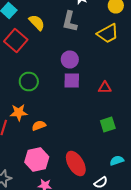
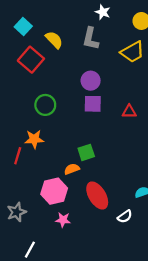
green square: (108, 124) -> (86, 152), moved
orange semicircle: (39, 126) -> (72, 169), moved

